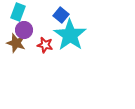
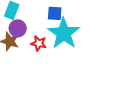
blue square: (61, 15) -> (55, 13), turned -35

